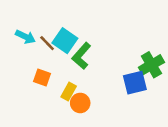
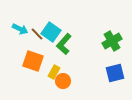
green cross: (151, 65) -> (112, 41), moved
orange square: (42, 78) -> (33, 61), size x1.5
blue square: (135, 83) -> (115, 73), moved

